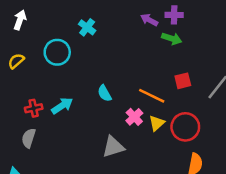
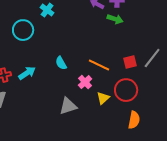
red square: (183, 81) -> (130, 62), moved
yellow triangle: (157, 123) -> (103, 98), moved

